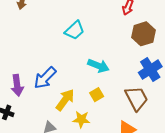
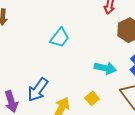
cyan arrow: (98, 66) -> (105, 68), moved

